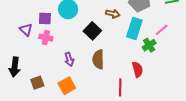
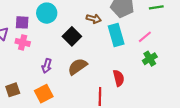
cyan rectangle: (134, 29) -> (116, 35), turned -35
green cross: (149, 45) -> (150, 59), moved
purple arrow: (69, 59) -> (47, 66), turned 32
brown semicircle: (98, 59) -> (77, 67), turned 54

